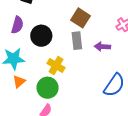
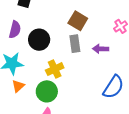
yellow cross: (56, 66) -> (55, 69), turned 36

